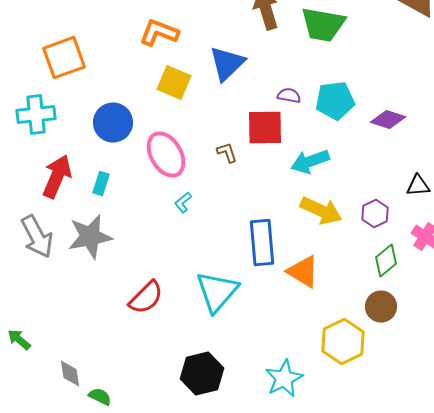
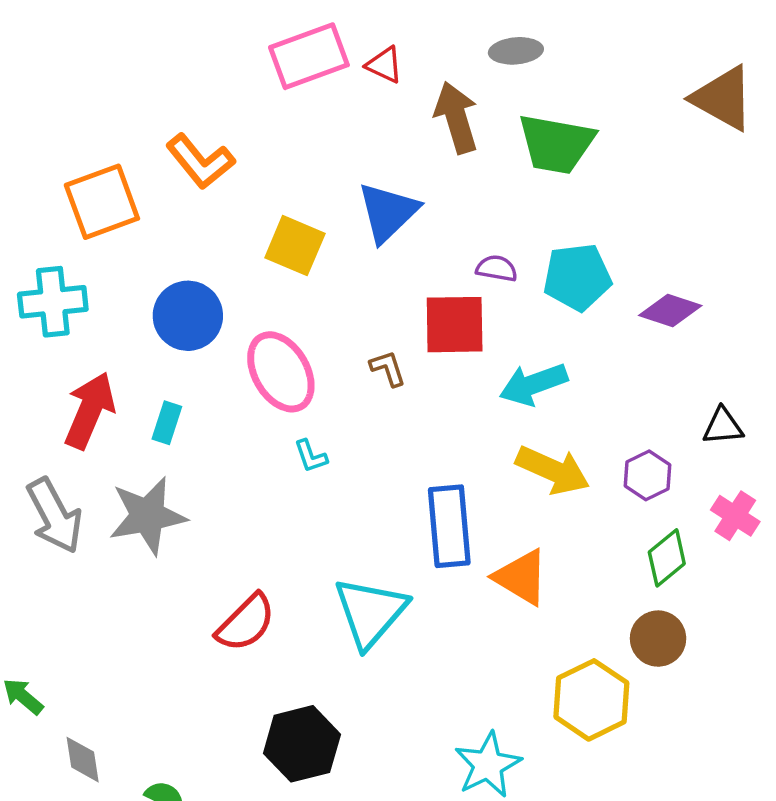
orange L-shape: (159, 33) -> (200, 161), moved, turned -150
cyan L-shape: (183, 203) -> (311, 456), turned -70
gray diamond: (70, 374) -> (83, 760), moved
black hexagon: (202, 374) -> (302, 744), moved

